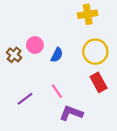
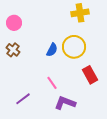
pink circle: (35, 45) -> (14, 23), moved
yellow circle: (95, 52) -> (74, 47), moved
purple line: (25, 99) -> (23, 99), moved

